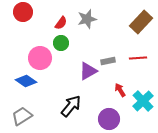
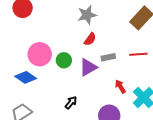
red semicircle: (61, 23) -> (90, 39), moved
green circle: (61, 43) -> (64, 60), moved
black arrow: (71, 106) -> (71, 103), size x0.6

